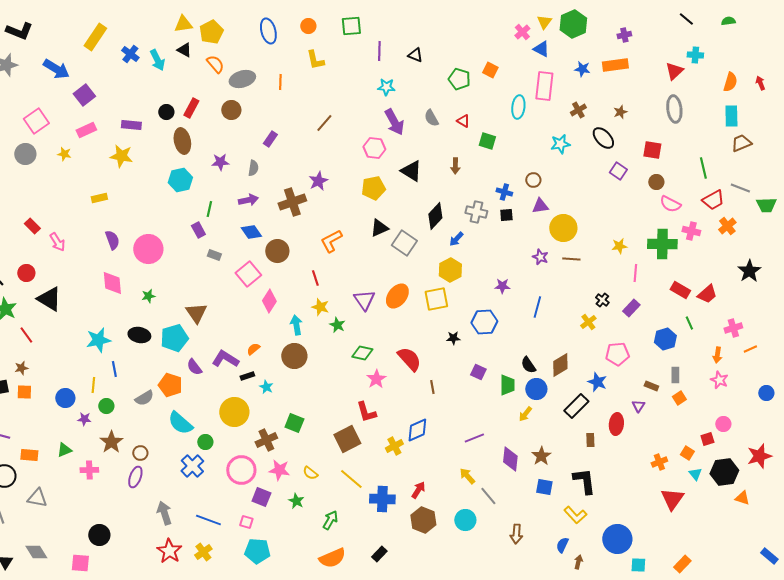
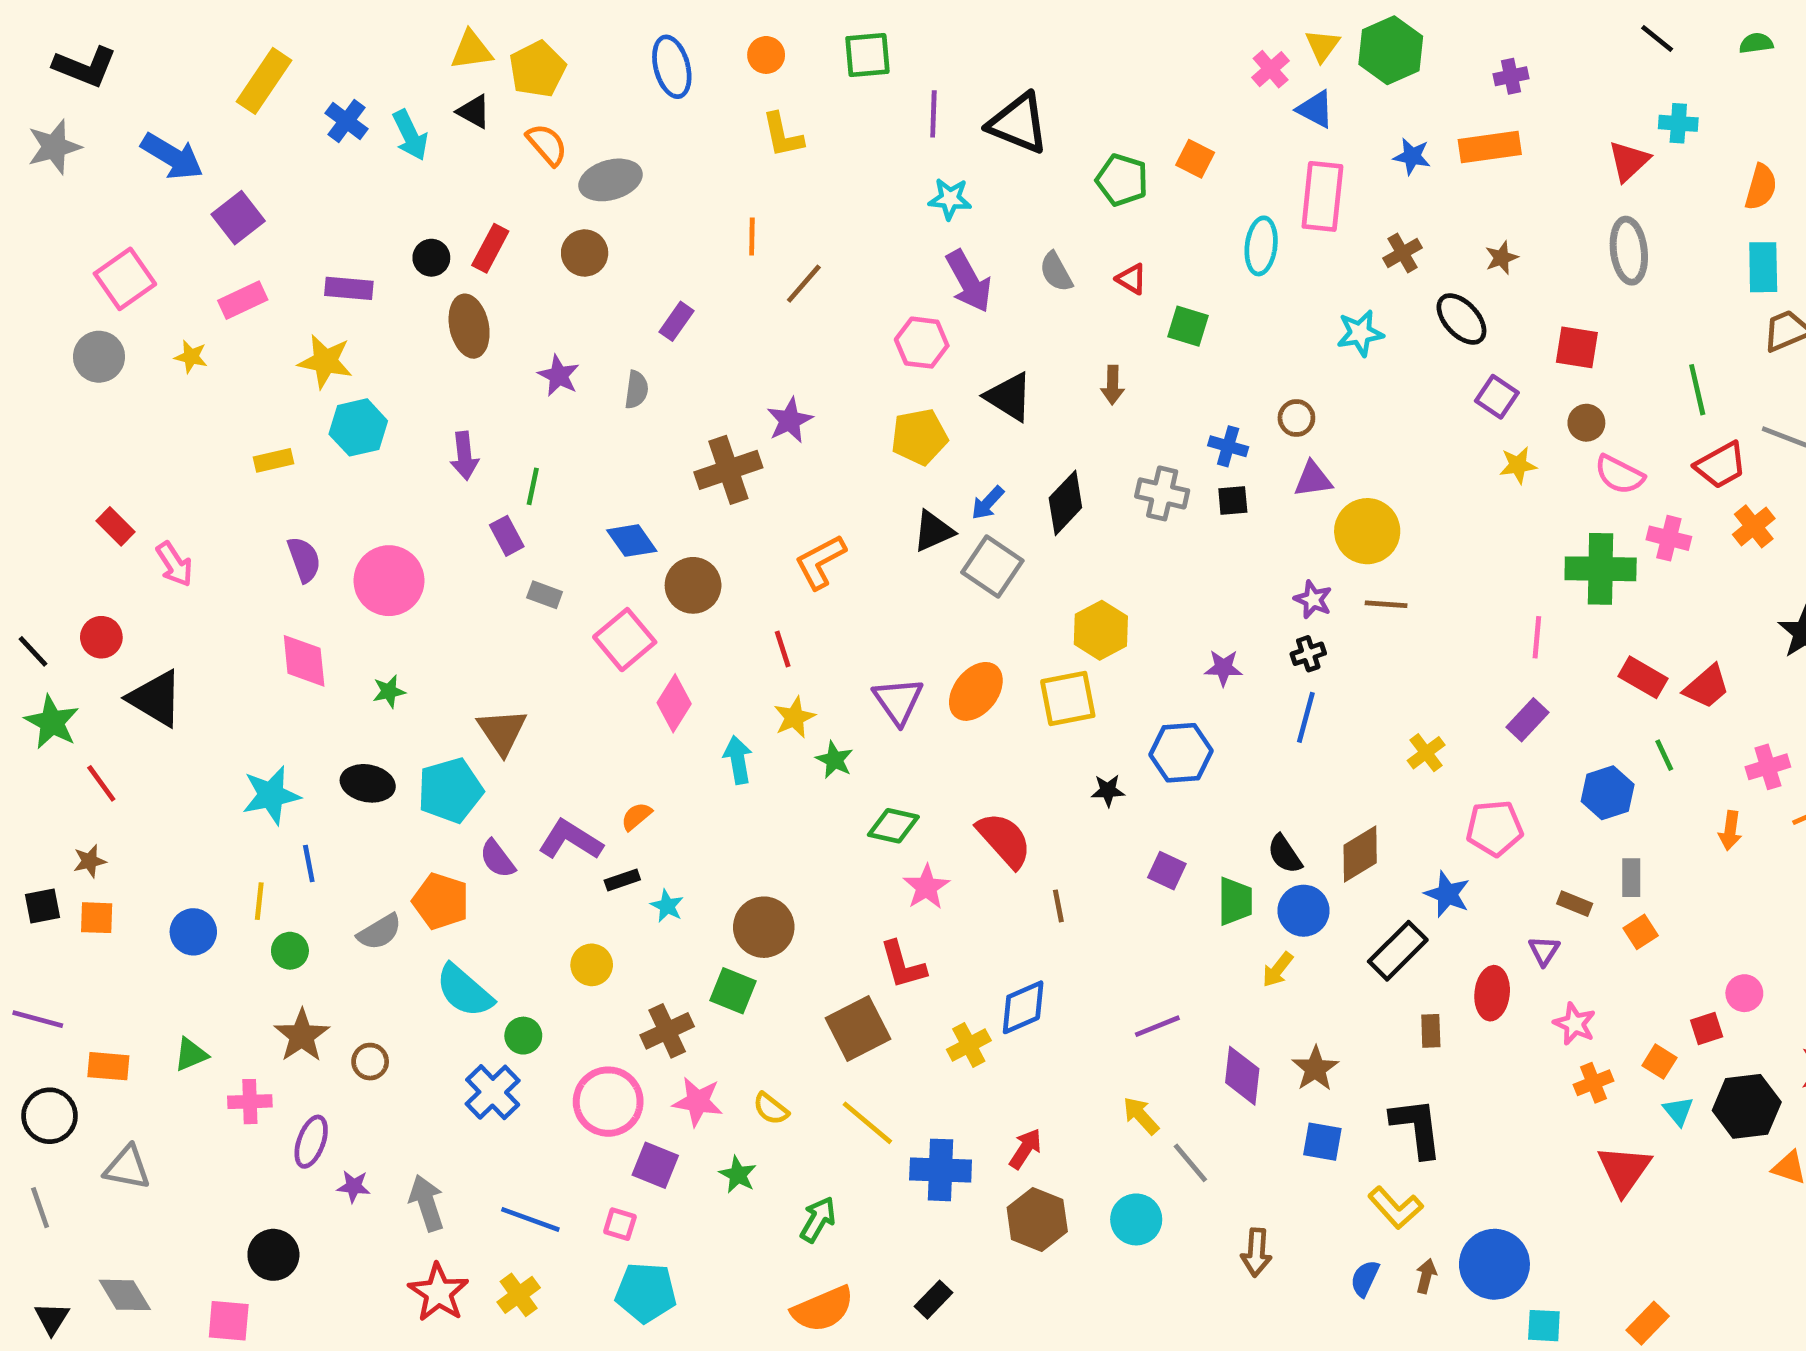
black triangle: (415, 55) -> (1018, 123), size x1.8
orange line: (280, 82) -> (752, 236), moved
purple star: (220, 162) -> (559, 376), turned 30
cyan hexagon: (180, 180) -> (358, 427), moved
purple arrow: (248, 200) -> (464, 456), moved, turned 96
blue arrow: (456, 239) -> (988, 503), moved
yellow star: (619, 246) -> (1518, 465), moved
black cross: (602, 300) -> (1308, 654), moved, turned 32
yellow star: (320, 307) -> (794, 717), turned 30
brown circle: (294, 356) -> (764, 927), moved
pink star: (719, 380) -> (1575, 1024), moved
yellow circle: (234, 412) -> (592, 965), size x0.6
purple star: (84, 419) -> (354, 1186), moved
purple ellipse: (135, 477) -> (311, 1142), moved
brown arrow: (578, 562) -> (1426, 1276), moved

